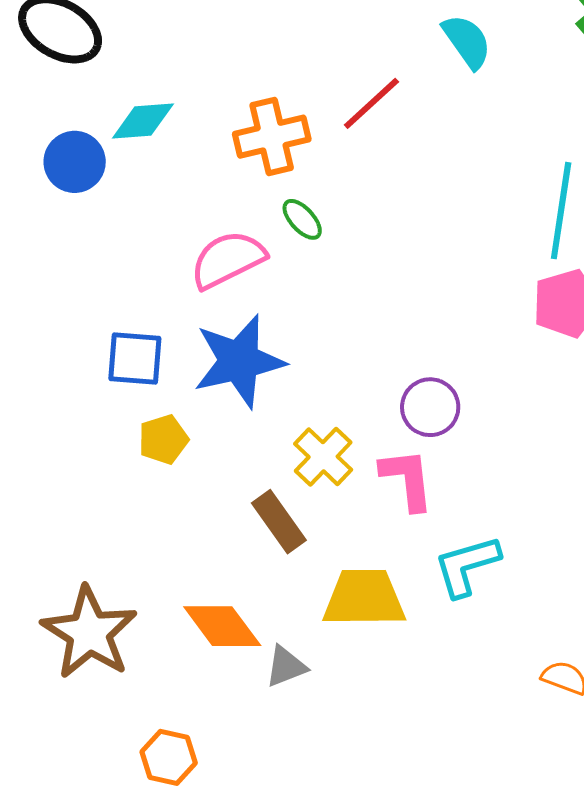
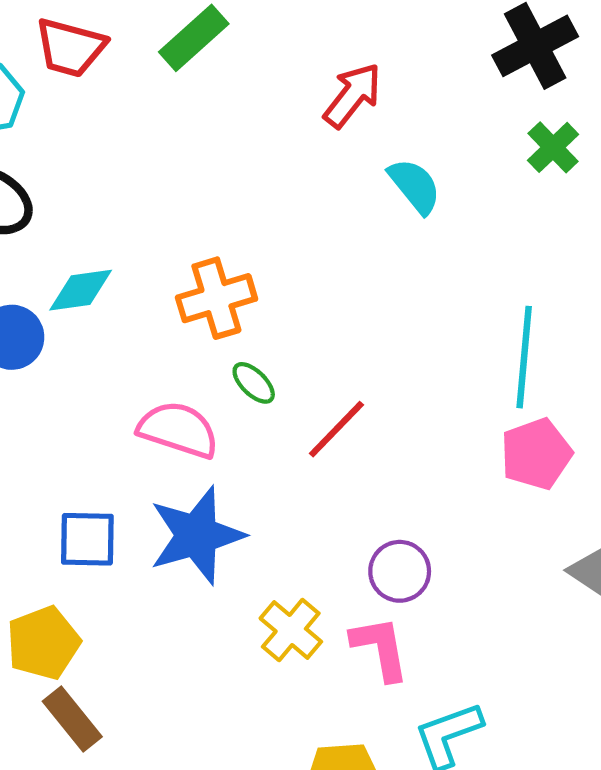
red line: (371, 103) -> (336, 429), moved
pink semicircle: (228, 260) -> (178, 430), turned 48
yellow pentagon: (163, 439) -> (43, 643), moved, size x1.4
brown rectangle: (279, 522) -> (72, 719), moved

